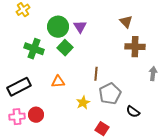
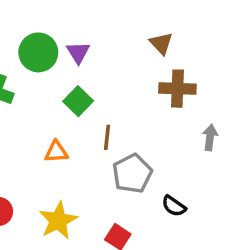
green square: (65, 48) -> (78, 101), moved
orange triangle: (58, 82) -> (56, 152), moved
yellow star: (83, 103) -> (58, 220), moved, size x1.5

